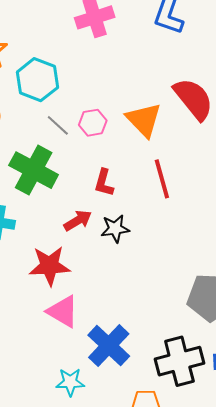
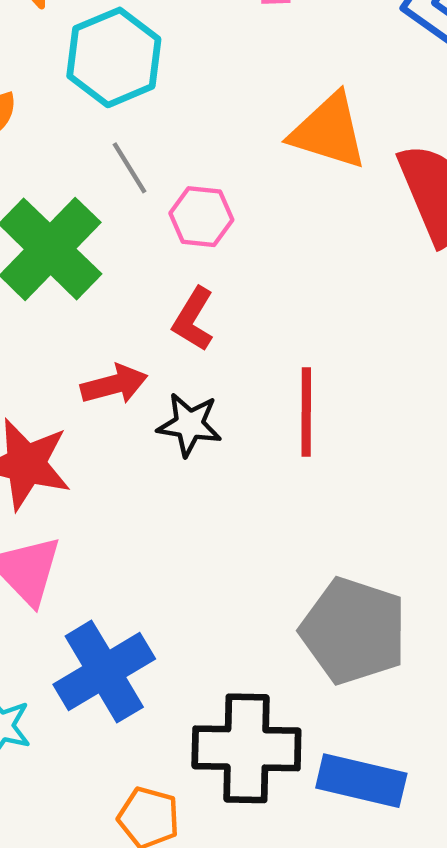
orange triangle: (144, 120) -> (329, 131), moved, turned -45
pink hexagon: (93, 123) -> (201, 217), moved
red line: (162, 179) -> (306, 412), moved

